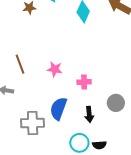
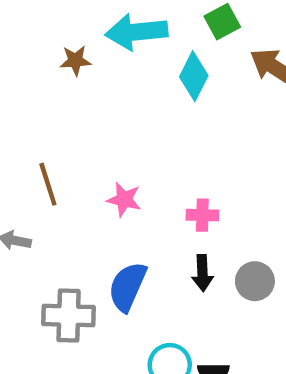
pink cross: (84, 82) -> (202, 215), moved
black arrow: (89, 114) -> (202, 273), moved

